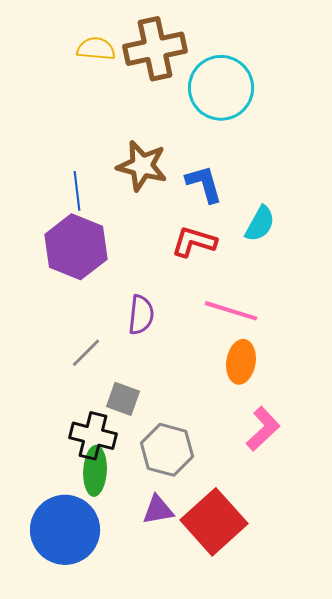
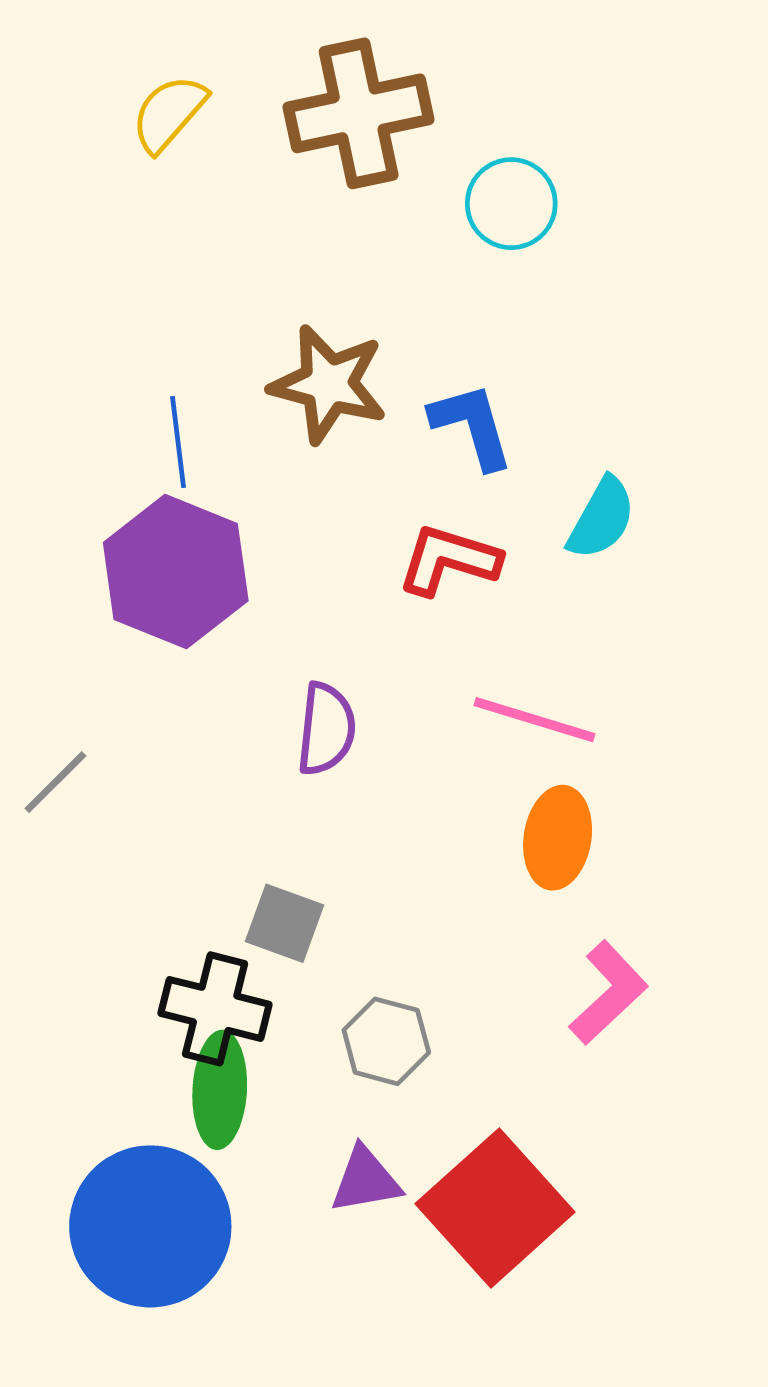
yellow semicircle: (96, 49) -> (169, 113), moved, turned -54
cyan circle: (221, 88) -> (511, 204), size x0.6
gray line: (86, 353) -> (55, 782), moved
gray hexagon: (167, 450) -> (386, 1041), size x0.7

